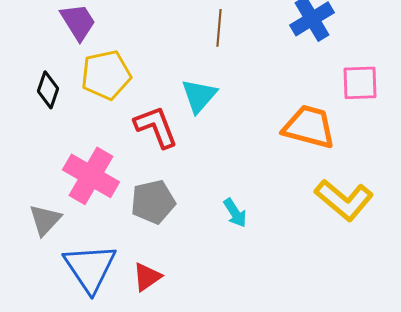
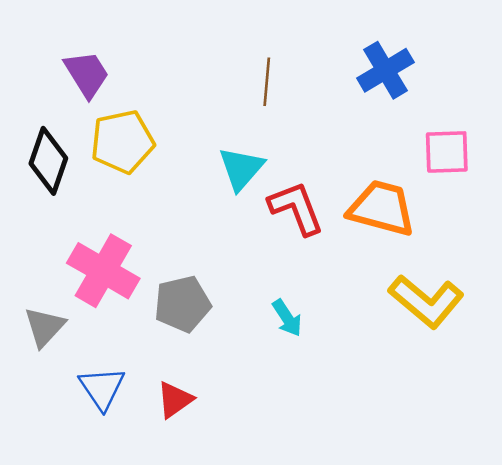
black diamond: (48, 90) -> (48, 161), size x1.4
red L-shape: (156, 127) -> (296, 208), moved
blue triangle: (90, 268) -> (102, 388), size x0.7

